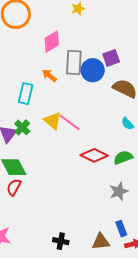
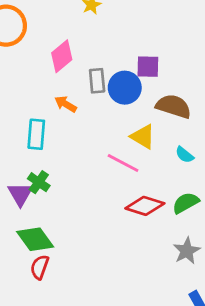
purple square: (111, 58) -> (148, 67), turned 30
gray rectangle: (74, 62) -> (97, 81), size x0.7
yellow triangle: (53, 121) -> (143, 137), moved
pink line: (70, 122) -> (123, 163), moved

